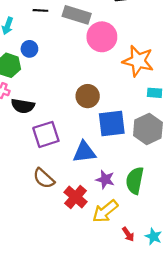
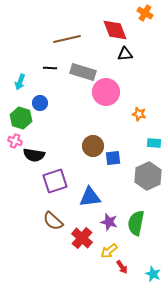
orange star: (138, 61) -> (139, 114), size x0.5
blue square: (112, 123) -> (113, 158), moved, size x0.6
yellow arrow: (105, 211) -> (109, 251), size x0.7
red arrow: (128, 234) -> (122, 267), moved

